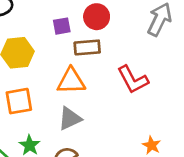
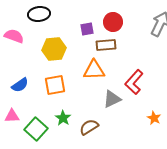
red L-shape: (133, 80) -> (134, 82), moved, turned 70
gray triangle: (70, 118) -> (112, 99), moved

